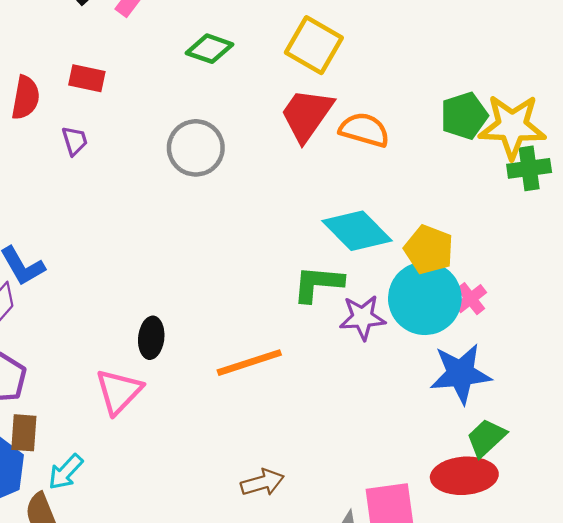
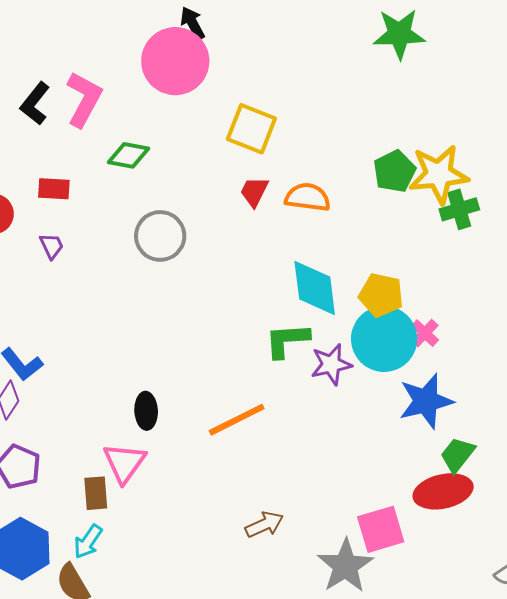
green diamond: (210, 49) -> (128, 155), moved
red trapezoid: (307, 115) -> (254, 192), size x0.6
cyan diamond: (357, 231) -> (315, 288), turned 46
brown rectangle: (24, 433) -> (96, 493), moved

